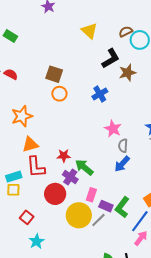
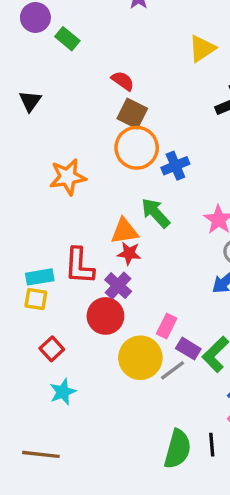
yellow triangle: (89, 31) -> (202, 49), turned 36
red semicircle: (11, 74) -> (123, 81), moved
orange circle: (59, 94) -> (137, 148), size x1.6
blue cross: (100, 94) -> (175, 166), moved
orange triangle: (30, 144) -> (124, 231), moved
green arrow: (84, 167) -> (156, 213), moved
purple cross: (70, 177) -> (118, 286), moved

